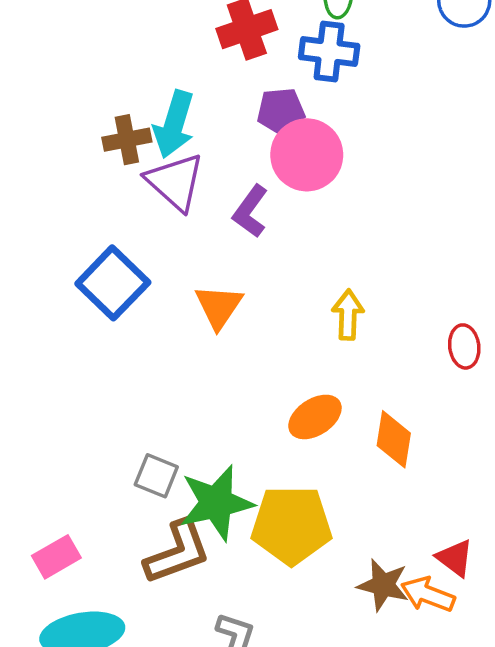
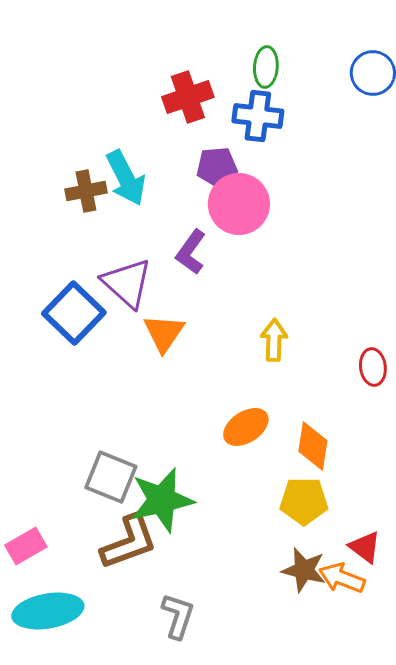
cyan arrow: (174, 124) -> (126, 178), turned -44
purple triangle: (175, 182) -> (127, 283), moved
gray square: (156, 476) -> (111, 477), size x1.4
yellow pentagon: (291, 525) -> (304, 501), moved, size x0.7

